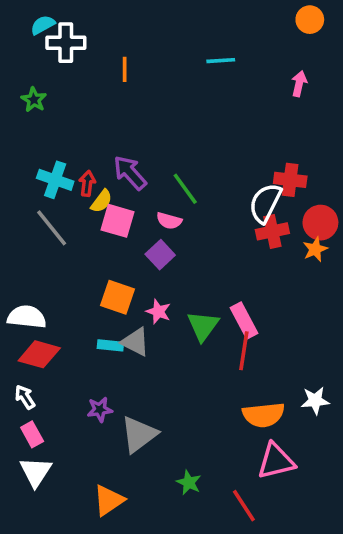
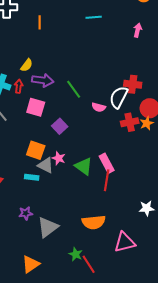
purple arrow: (130, 173) -> (43, 80), turned 140
yellow semicircle: (101, 201) -> (27, 65), moved
pink semicircle: (169, 221) -> (99, 107), moved
red cross: (272, 231) -> (130, 122), moved
green triangle: (203, 326) -> (84, 166), turned -30
gray triangle: (135, 342) -> (46, 165), moved
orange semicircle: (263, 415) -> (94, 222), moved
red line: (244, 506) -> (89, 264), moved

